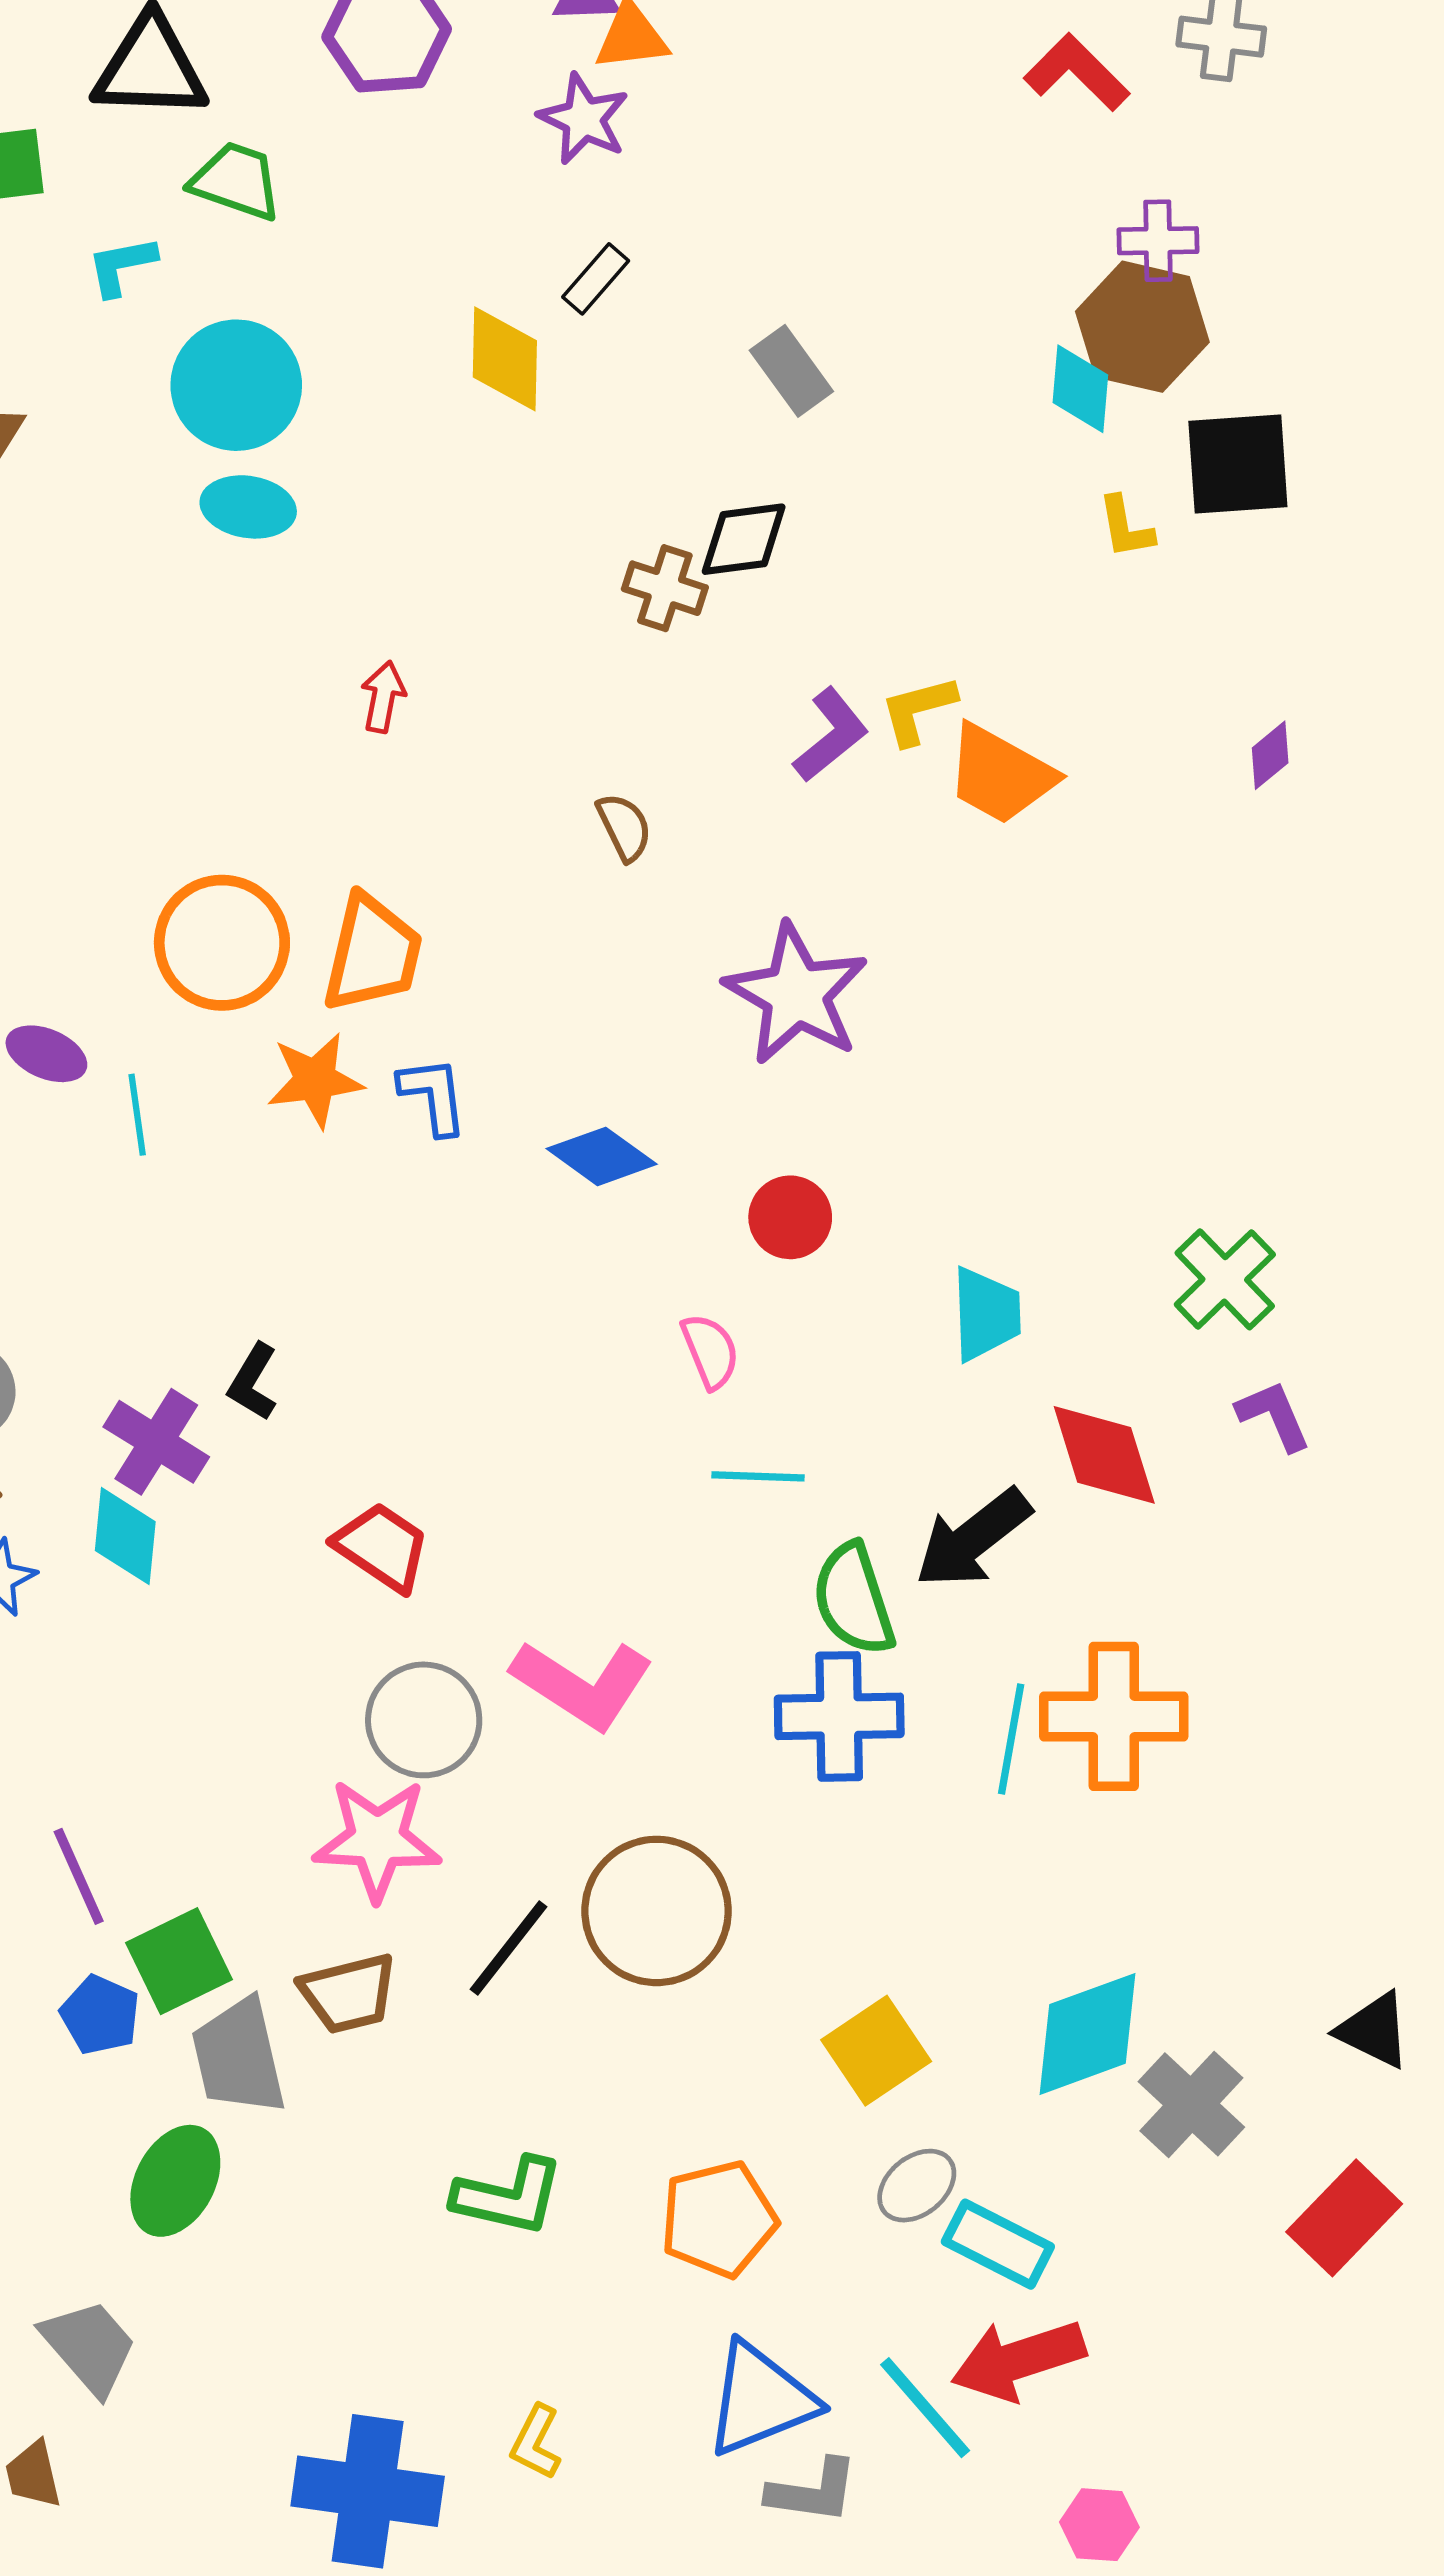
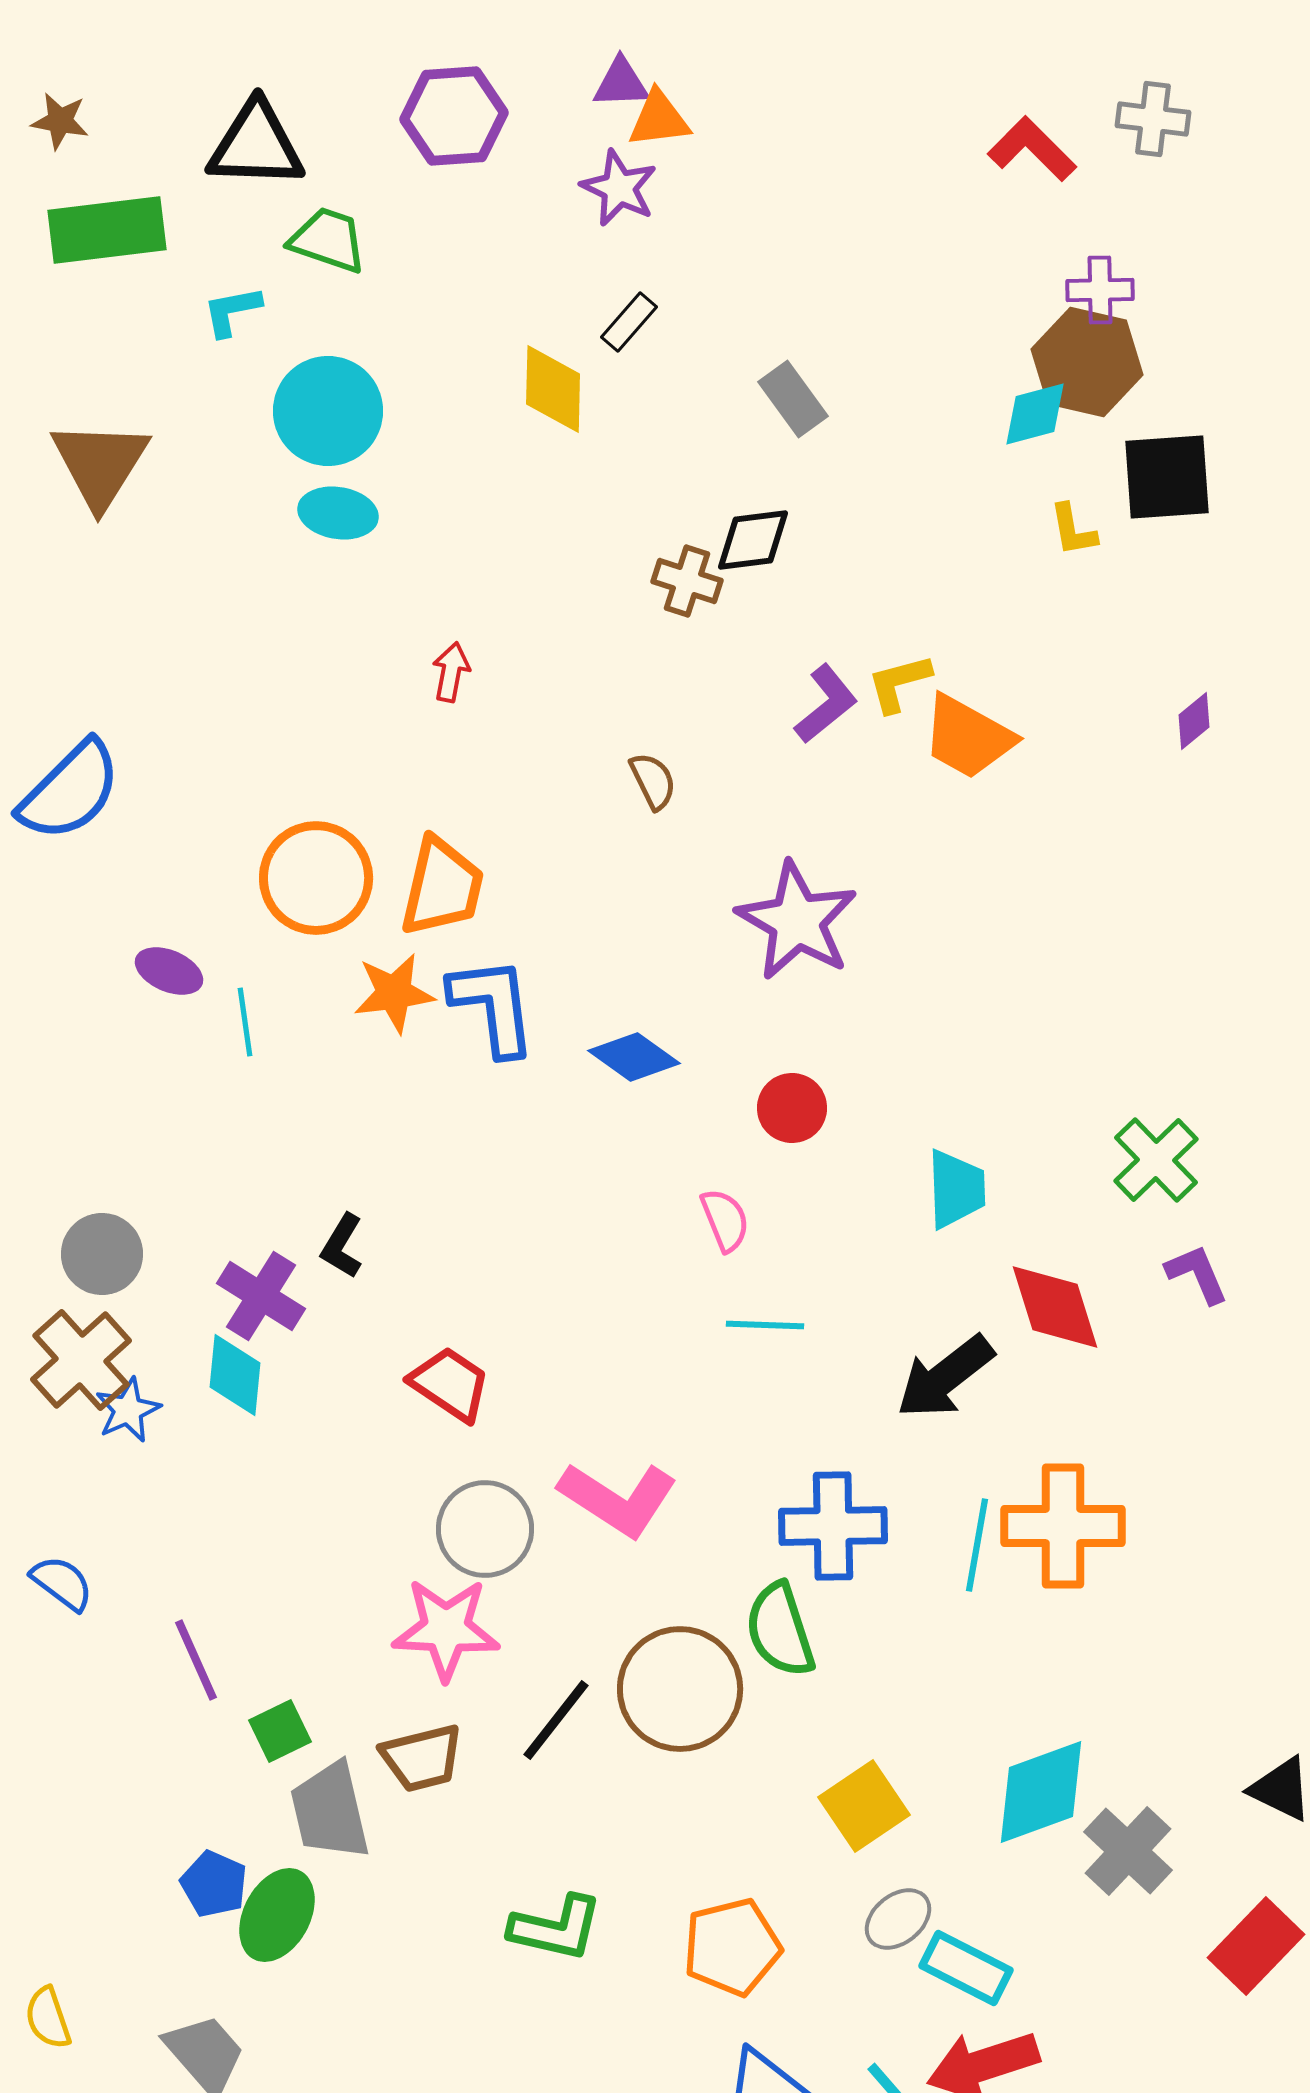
cyan diamond: (1080, 389) -> (1035, 414), turned 70
blue L-shape: (433, 1096) -> (493, 1006), size x1.5
green semicircle: (853, 1599) -> (780, 1630), moved
green square: (179, 1961) -> (280, 1731), size x0.7
blue pentagon: (100, 2015) -> (214, 1884), moved

